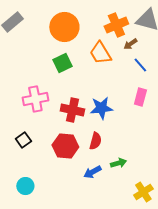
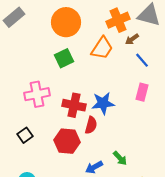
orange trapezoid: (100, 53) -> (102, 48), turned -115
red semicircle: (95, 141) -> (91, 125), moved
green arrow: (118, 163) -> (120, 158), turned 63

